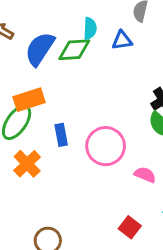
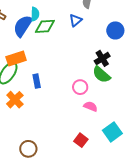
cyan semicircle: (90, 28) -> (35, 14), moved
blue triangle: (122, 40) -> (75, 20), turned -32
pink circle: (106, 146) -> (80, 87), moved, size x0.6

